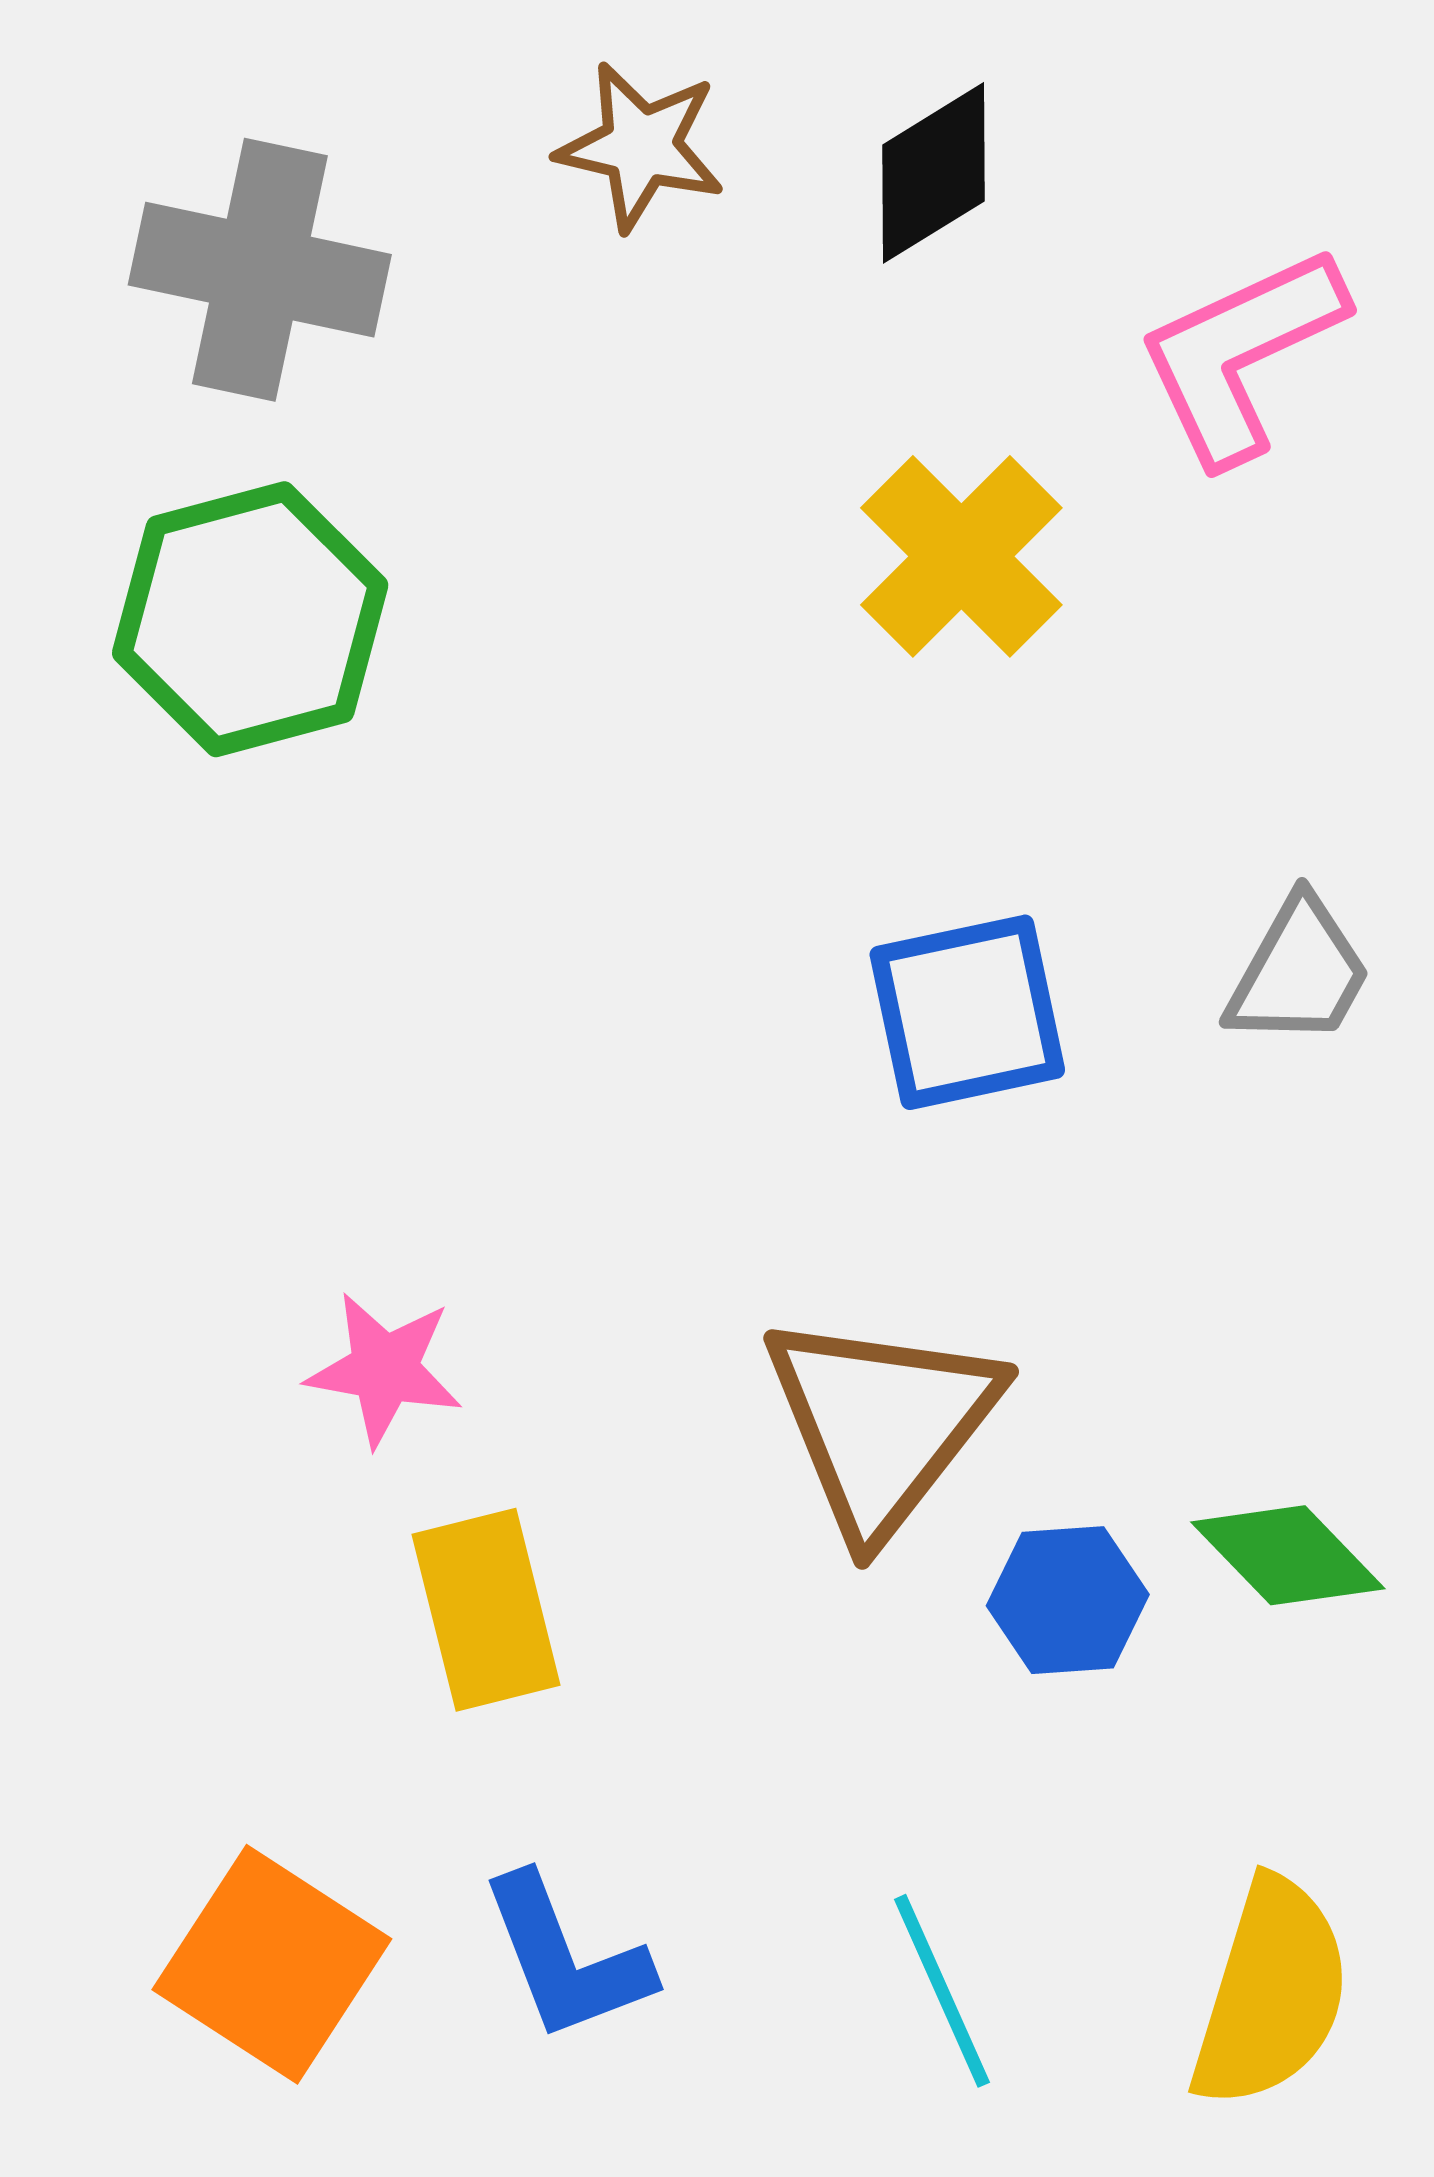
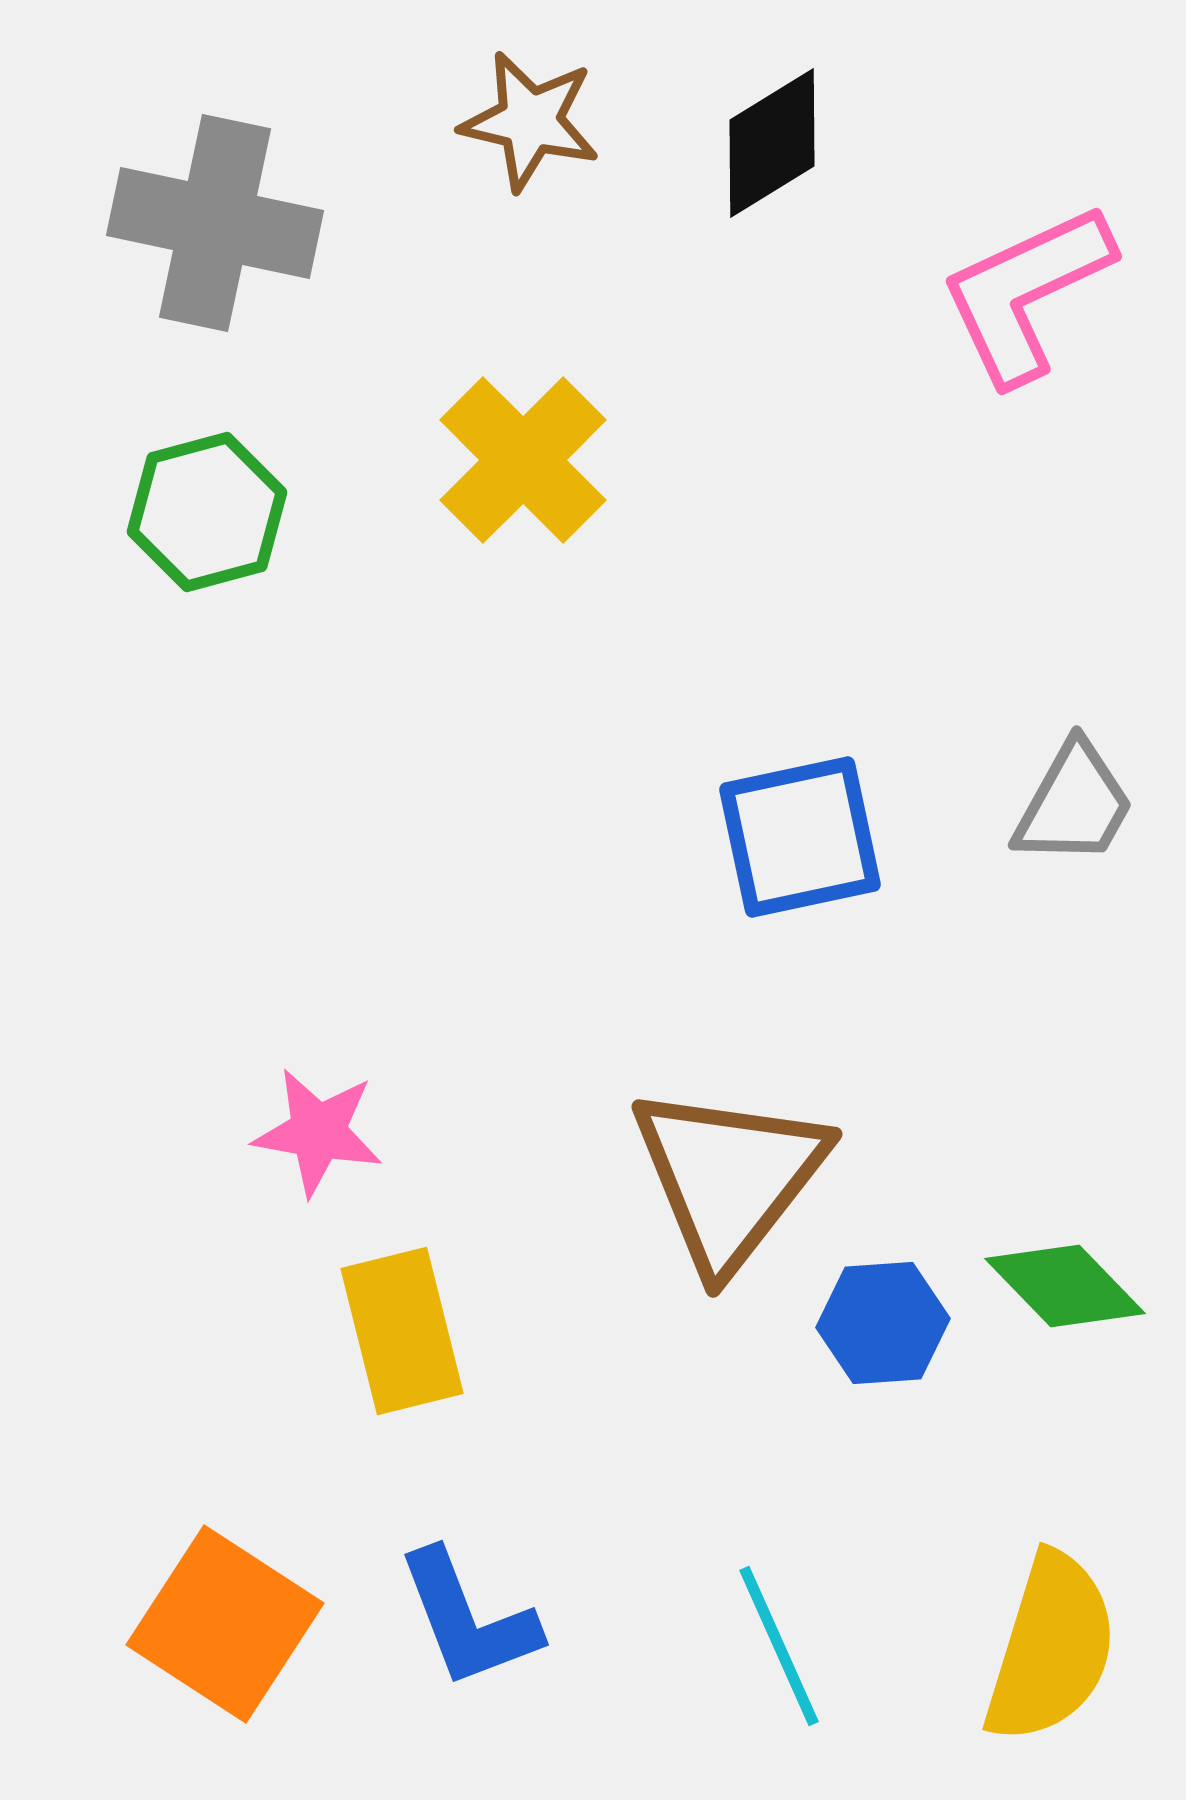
yellow cross: (961, 556) -> (523, 460), moved
green hexagon: (250, 619) -> (207, 512), size x0.7

